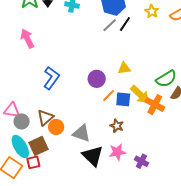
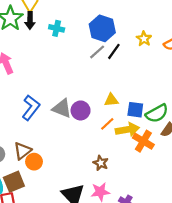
orange line: (109, 95) -> (107, 124), moved
yellow arrow: (140, 95) -> (127, 130), turned -55
blue square: (123, 99) -> (135, 110), moved
gray triangle: (82, 133) -> (62, 108), moved

